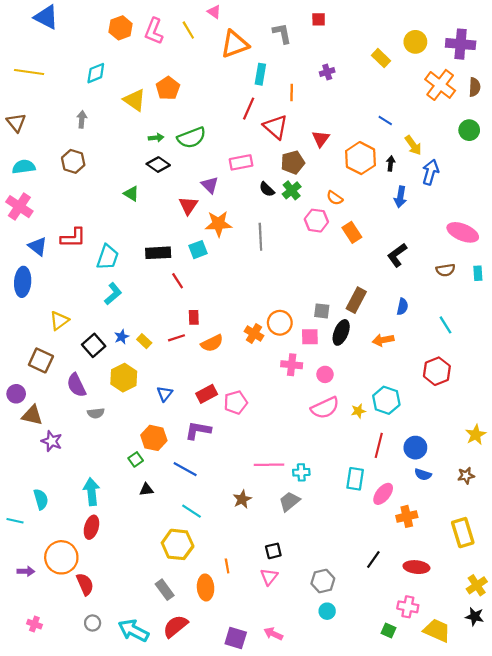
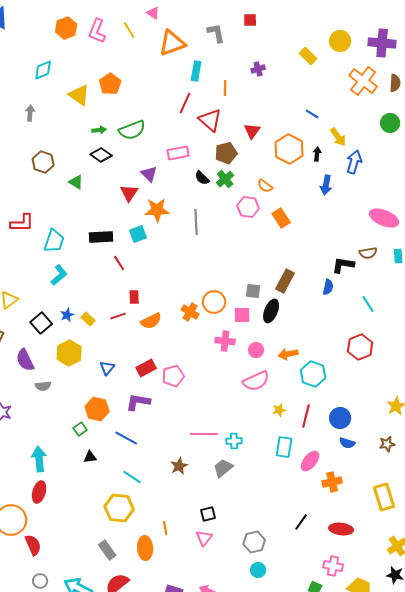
brown hexagon: (73, 161) -> (43, 162), moved
black L-shape: (397, 255) -> (343, 265), moved, turned 45
orange arrow: (383, 340) -> (288, 354), moved
yellow star: (358, 411) -> (279, 410), moved

